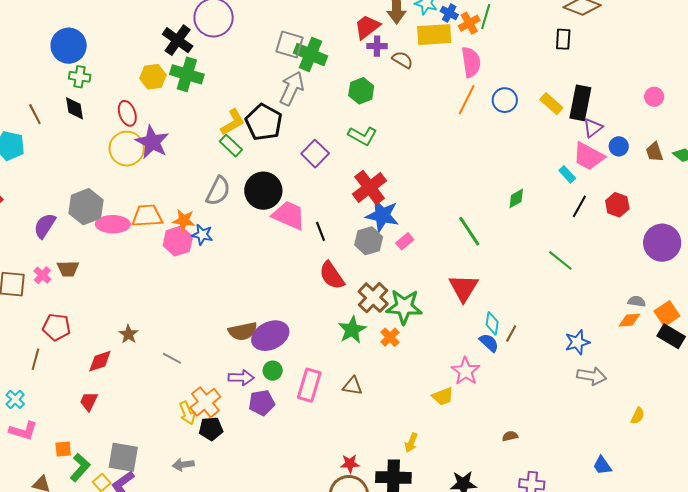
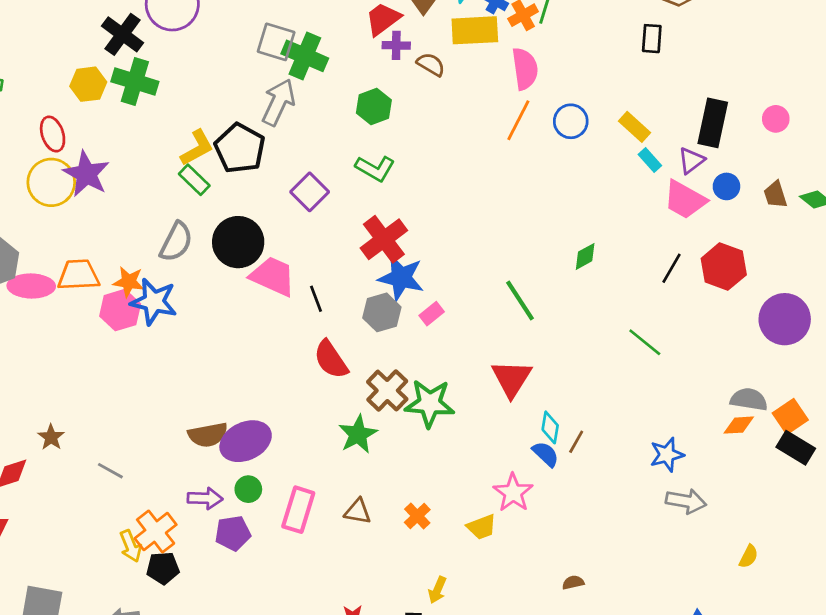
black rectangle: (580, 103) -> (713, 123), moved
cyan rectangle: (567, 174) -> (650, 160), moved
red hexagon: (617, 205) -> (724, 267), size x1.4
blue star: (202, 235) -> (154, 302), size x1.6
gray semicircle: (637, 301) -> (749, 399), size x1.5
orange cross: (390, 337) -> (417, 516), moved

